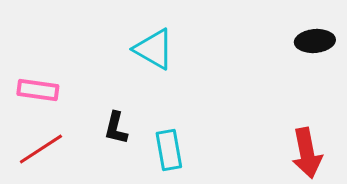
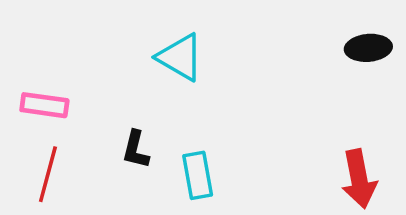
red line: (41, 149) -> (48, 174), turned -42

